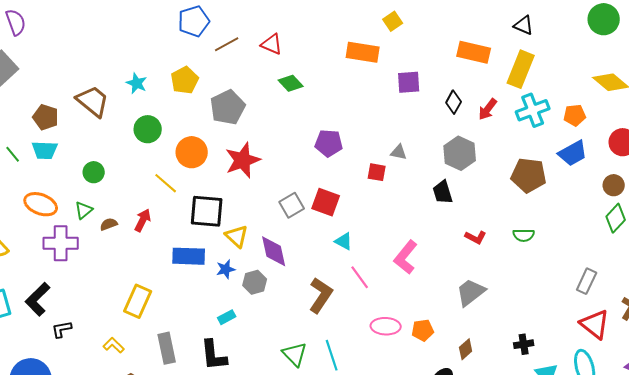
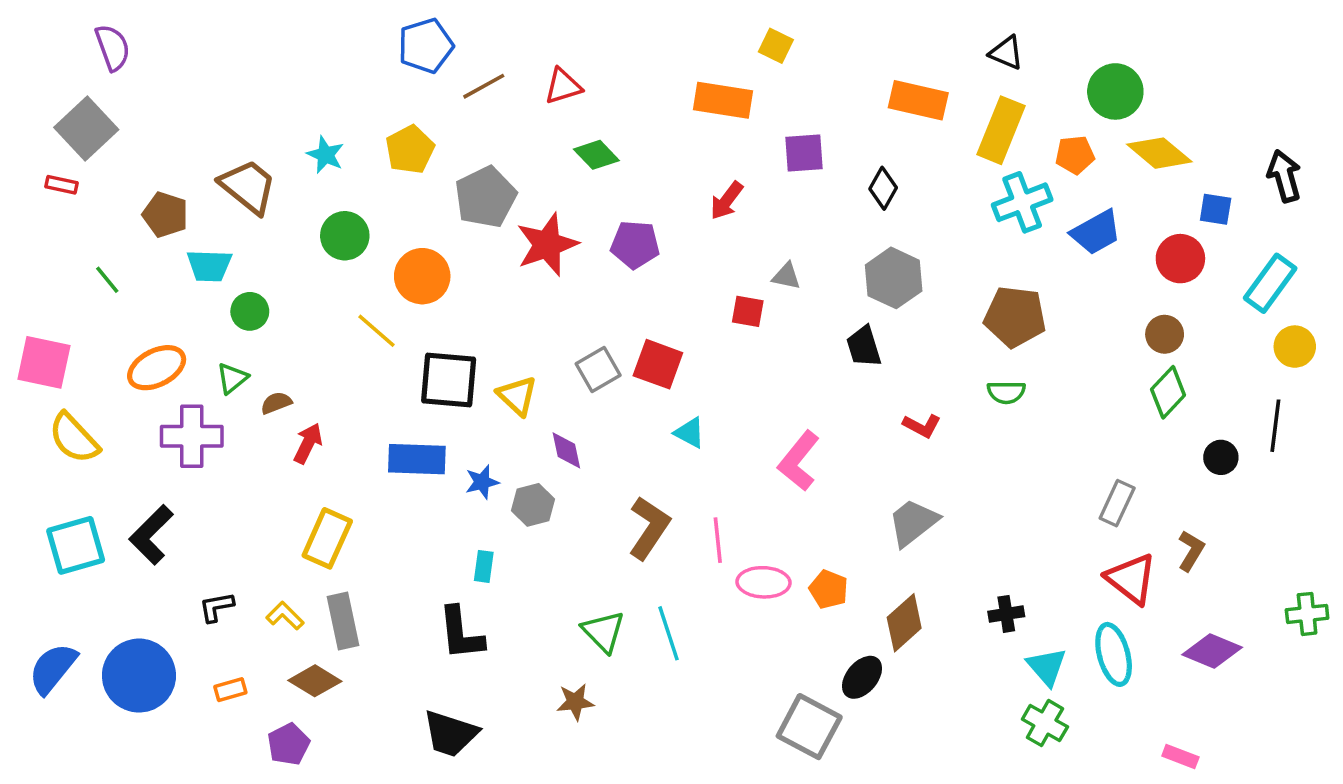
green circle: (604, 19) -> (1115, 91), moved
yellow square: (393, 21) -> (776, 46), turned -30
red triangle: (272, 44) -> (563, 86), turned -40
red arrow: (488, 109) -> (727, 201), moved
orange pentagon: (575, 115) -> (1075, 155), moved
purple pentagon: (329, 143) -> (635, 245), moved
cyan trapezoid: (45, 150) -> (209, 266), moved
blue trapezoid: (573, 153) -> (1096, 232), moved
red star: (243, 160) -> (547, 245), moved
orange ellipse: (41, 204) -> (157, 368), turned -48
red arrow: (143, 220) -> (308, 443), moved
green semicircle: (524, 235) -> (1006, 392), moved
yellow triangle: (237, 236) -> (517, 396), moved
purple diamond: (274, 251) -> (566, 450), size x0.7
pink line: (360, 277) -> (718, 540), moved, turned 30
cyan rectangle: (227, 317) -> (484, 566), turned -54
black L-shape: (62, 329) -> (216, 607), moved
orange pentagon: (423, 330) -> (829, 589), turned 30
gray rectangle: (167, 348) -> (343, 621), moved
brown diamond: (466, 349) -> (904, 623), size x1.5

